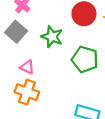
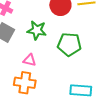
pink triangle: (27, 67) -> (30, 60), moved

